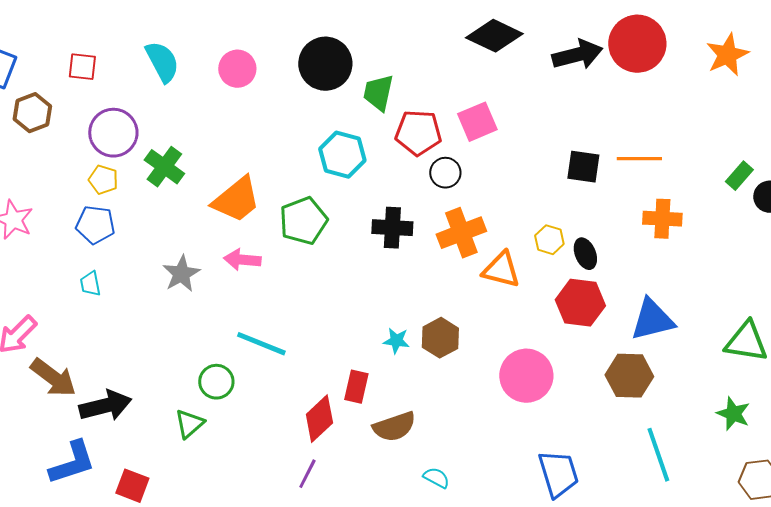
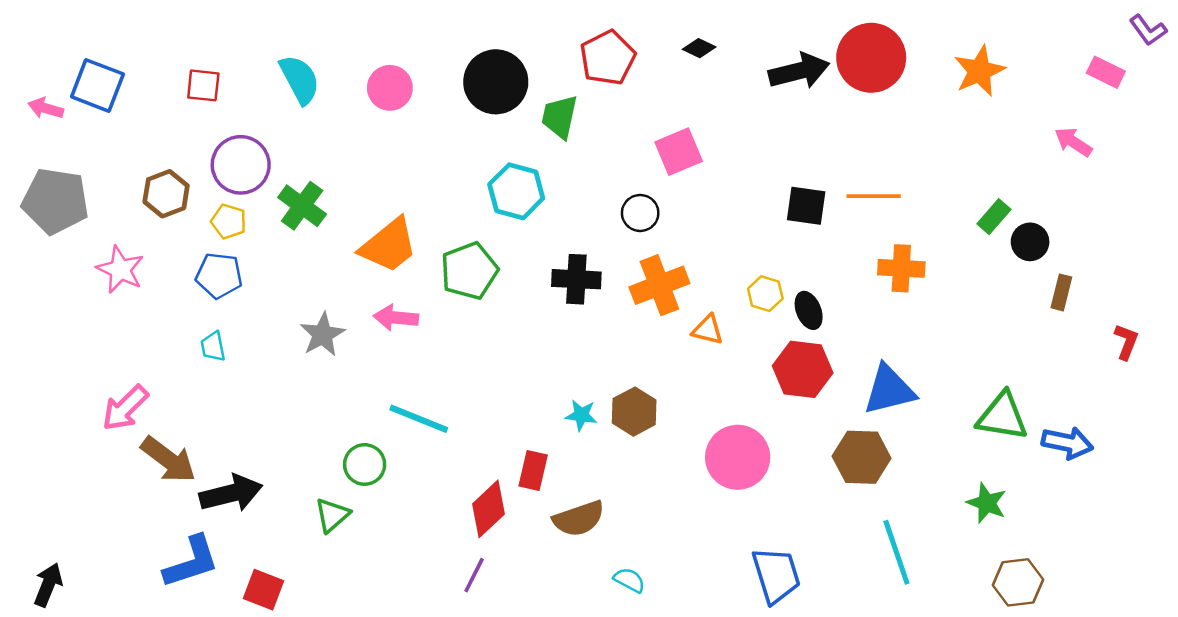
black diamond: (494, 36) -> (699, 48), size x0.5
brown hexagon: (32, 113) -> (166, 194), moved
red pentagon: (418, 133) -> (608, 58), moved, turned -30
orange triangle: (501, 270) -> (708, 330), size x0.7

